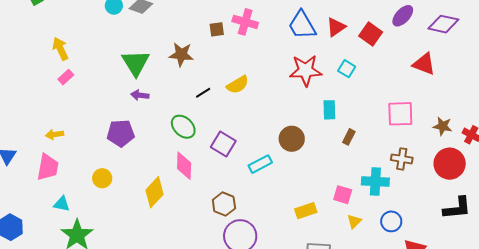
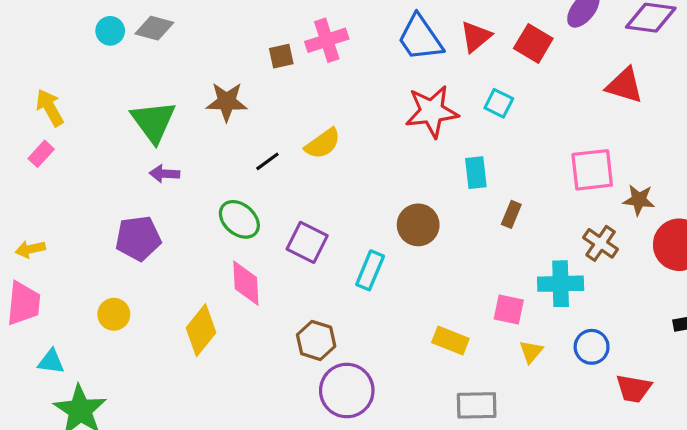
pink cross: (245, 22) -> (327, 40), turned -30
yellow arrow: (60, 49) -> (50, 108), moved
brown star: (443, 126) -> (639, 200), moved
brown cross: (402, 159) -> (601, 243), turned 30
cyan rectangle: (260, 164) -> (370, 270), turned -35
yellow rectangle: (306, 211) -> (450, 340), turned 45

